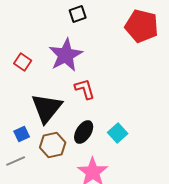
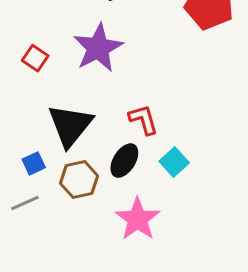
red L-shape: (85, 89) -> (143, 120), moved

